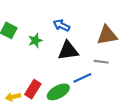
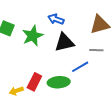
green star: (35, 41) -> (33, 36), size x1.5
green ellipse: (58, 92) -> (59, 82), turned 30

